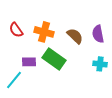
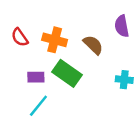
purple semicircle: (98, 34) -> (122, 26), moved
cyan line: (14, 80) -> (38, 106), moved

